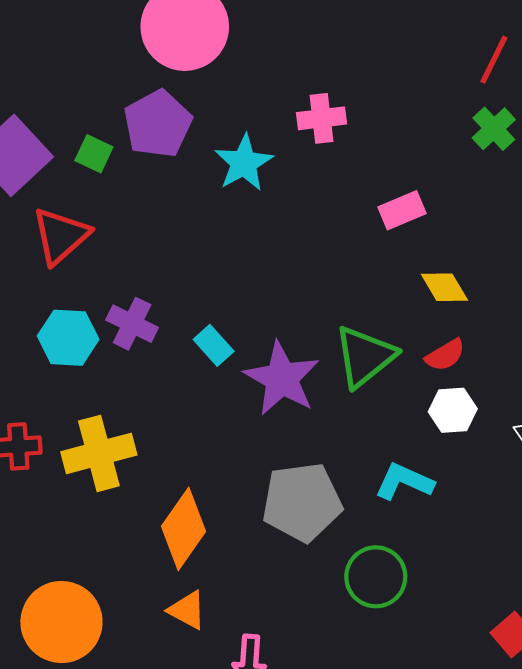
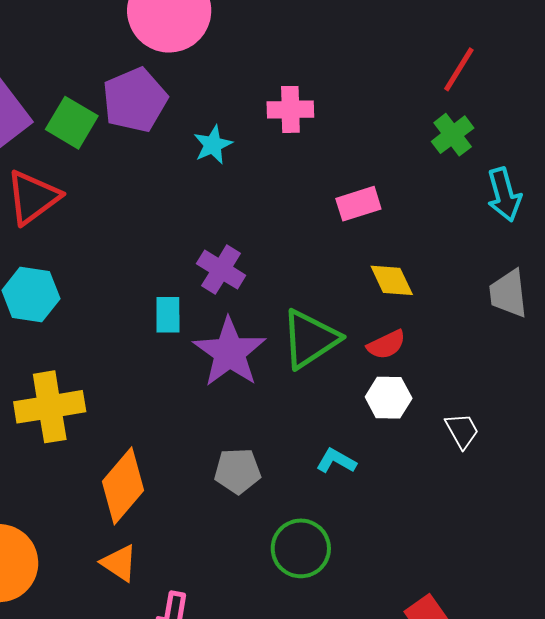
green square: (94, 154) -> (72, 123), size x1.4
cyan star: (244, 163) -> (213, 145), size x0.7
purple cross: (132, 324) -> (221, 270), moved
cyan rectangle: (214, 345) -> (168, 315), turned 36
cyan L-shape: (404, 482) -> (336, 461), size x0.7
gray pentagon: (302, 502) -> (238, 471), size x0.6

